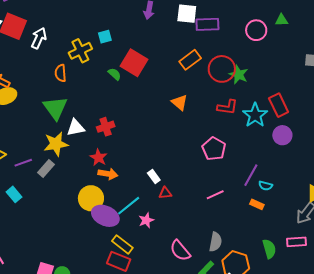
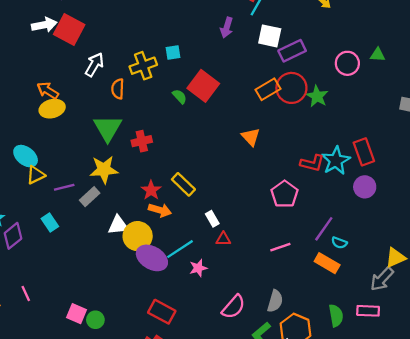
purple rectangle: (207, 24) -> (292, 51), turned -30
white arrow: (39, 38) -> (94, 65), moved
red circle: (222, 69) -> (291, 88), moved
green star: (239, 75) -> (317, 96), moved
red L-shape: (227, 107) -> (312, 163), moved
red cross: (106, 127) -> (142, 141), moved
white triangle: (76, 128) -> (118, 225), moved
orange rectangle: (257, 204) -> (327, 263), size x1.5
yellow rectangle: (122, 244) -> (183, 184), moved
pink semicircle: (180, 251) -> (234, 307), turned -105

